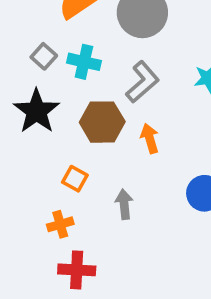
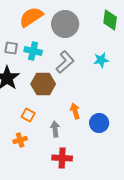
gray square: (44, 56) -> (11, 48), turned -32
orange arrow: (150, 139) -> (75, 111), moved
red cross: (77, 270) -> (62, 158), moved

